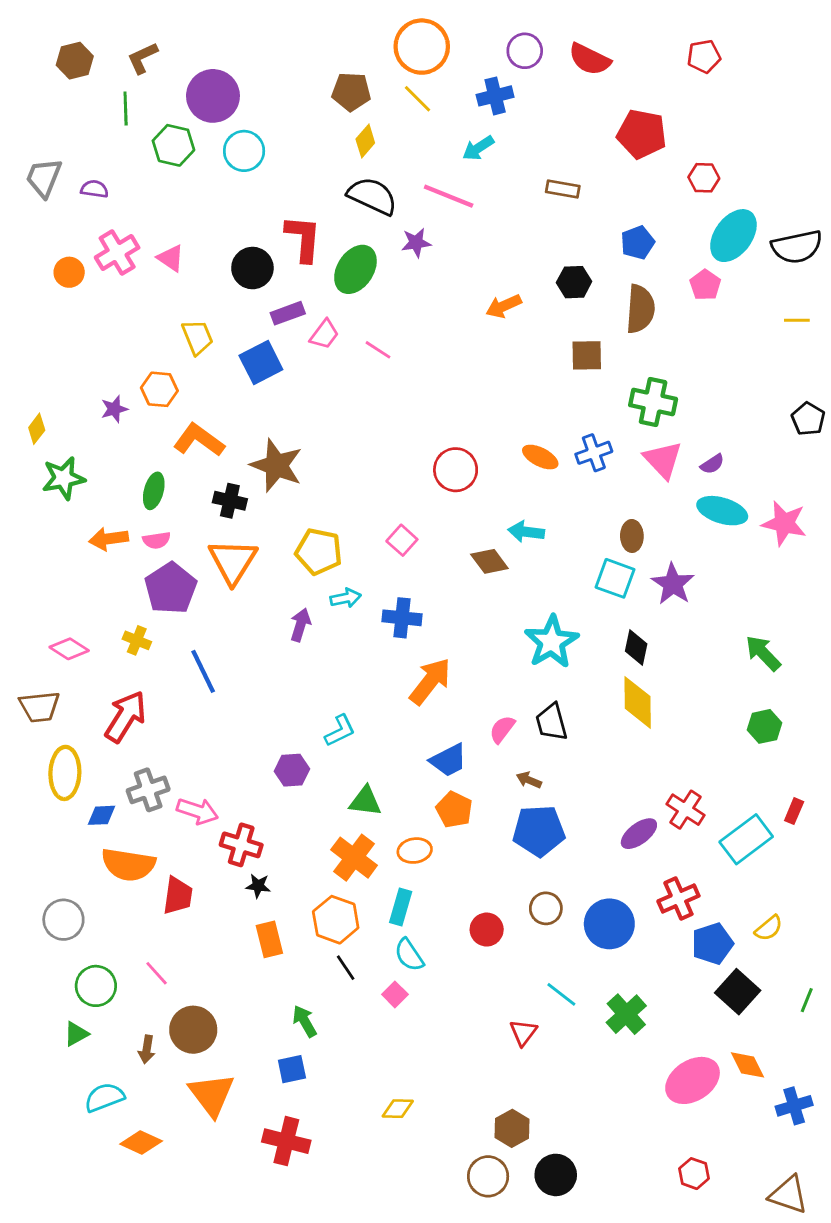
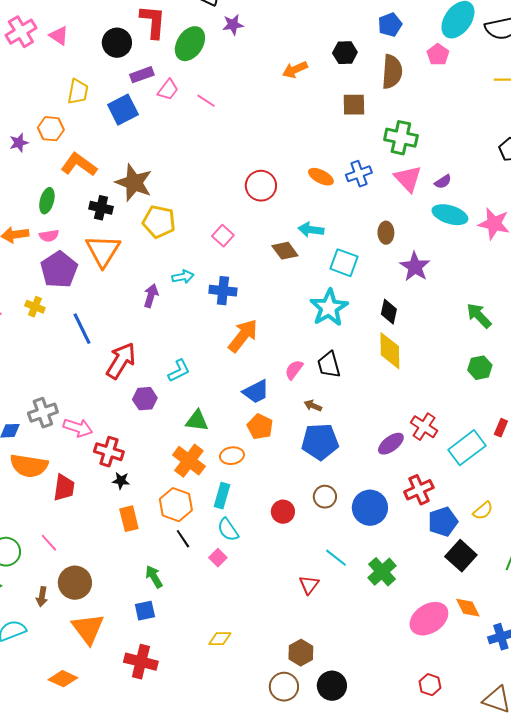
yellow trapezoid: (197, 337) -> (78, 92), turned 32
yellow pentagon: (319, 552) -> (159, 222), moved
cyan square: (615, 578) -> (344, 263), moved
red arrow: (126, 717) -> (121, 361), moved
orange diamond: (141, 1143) -> (63, 679), moved

